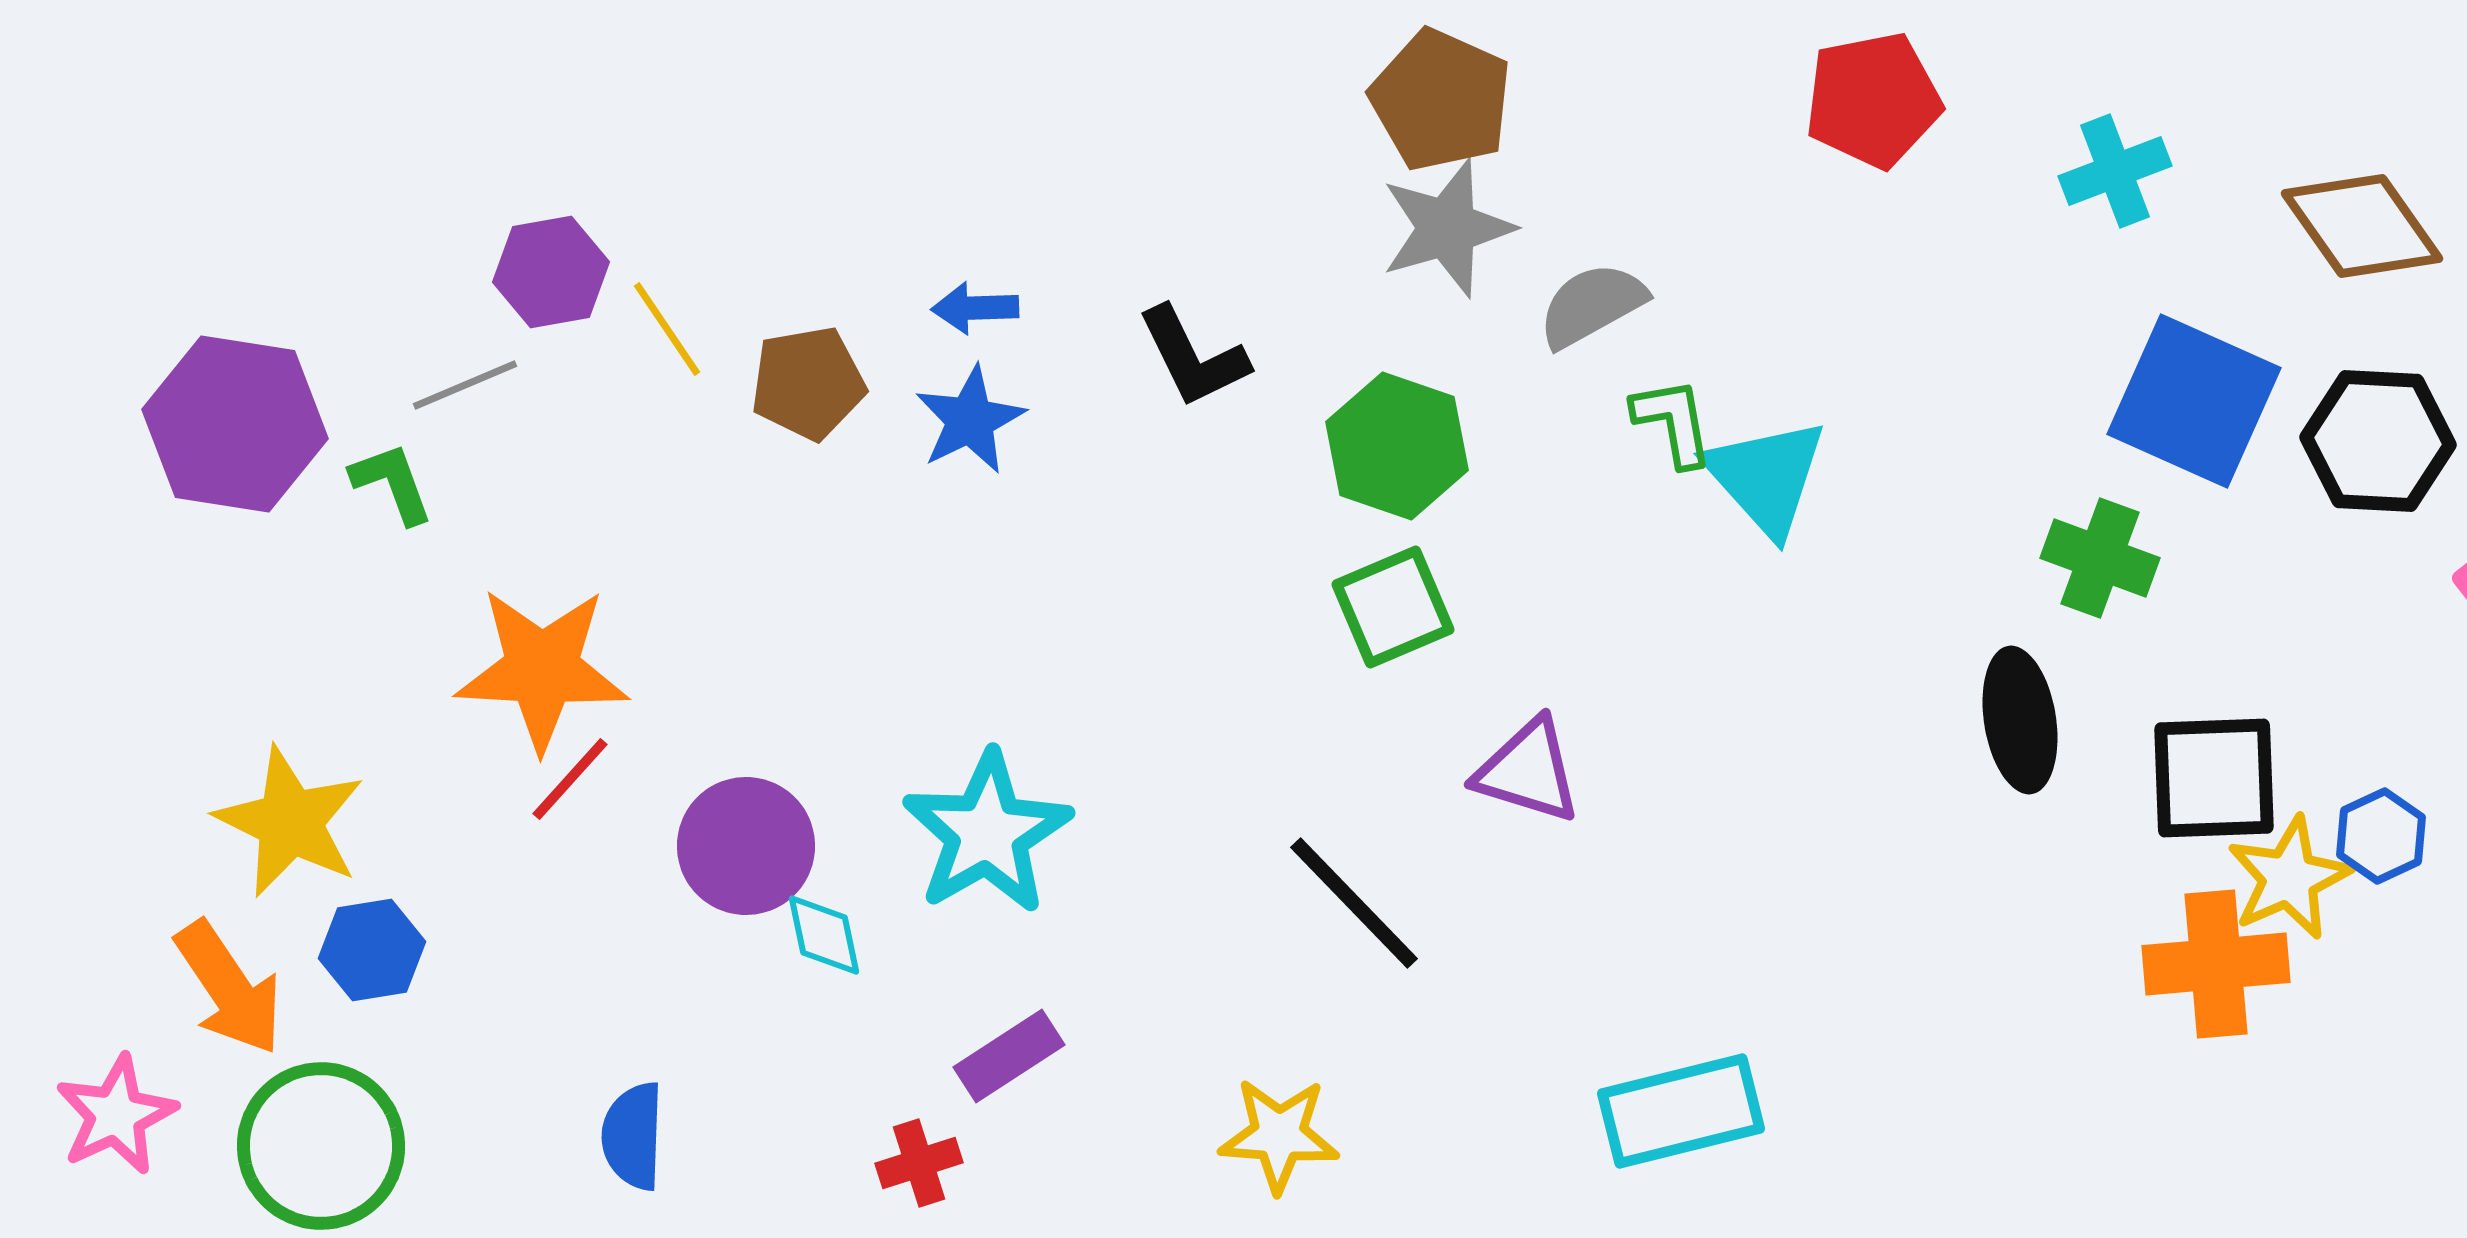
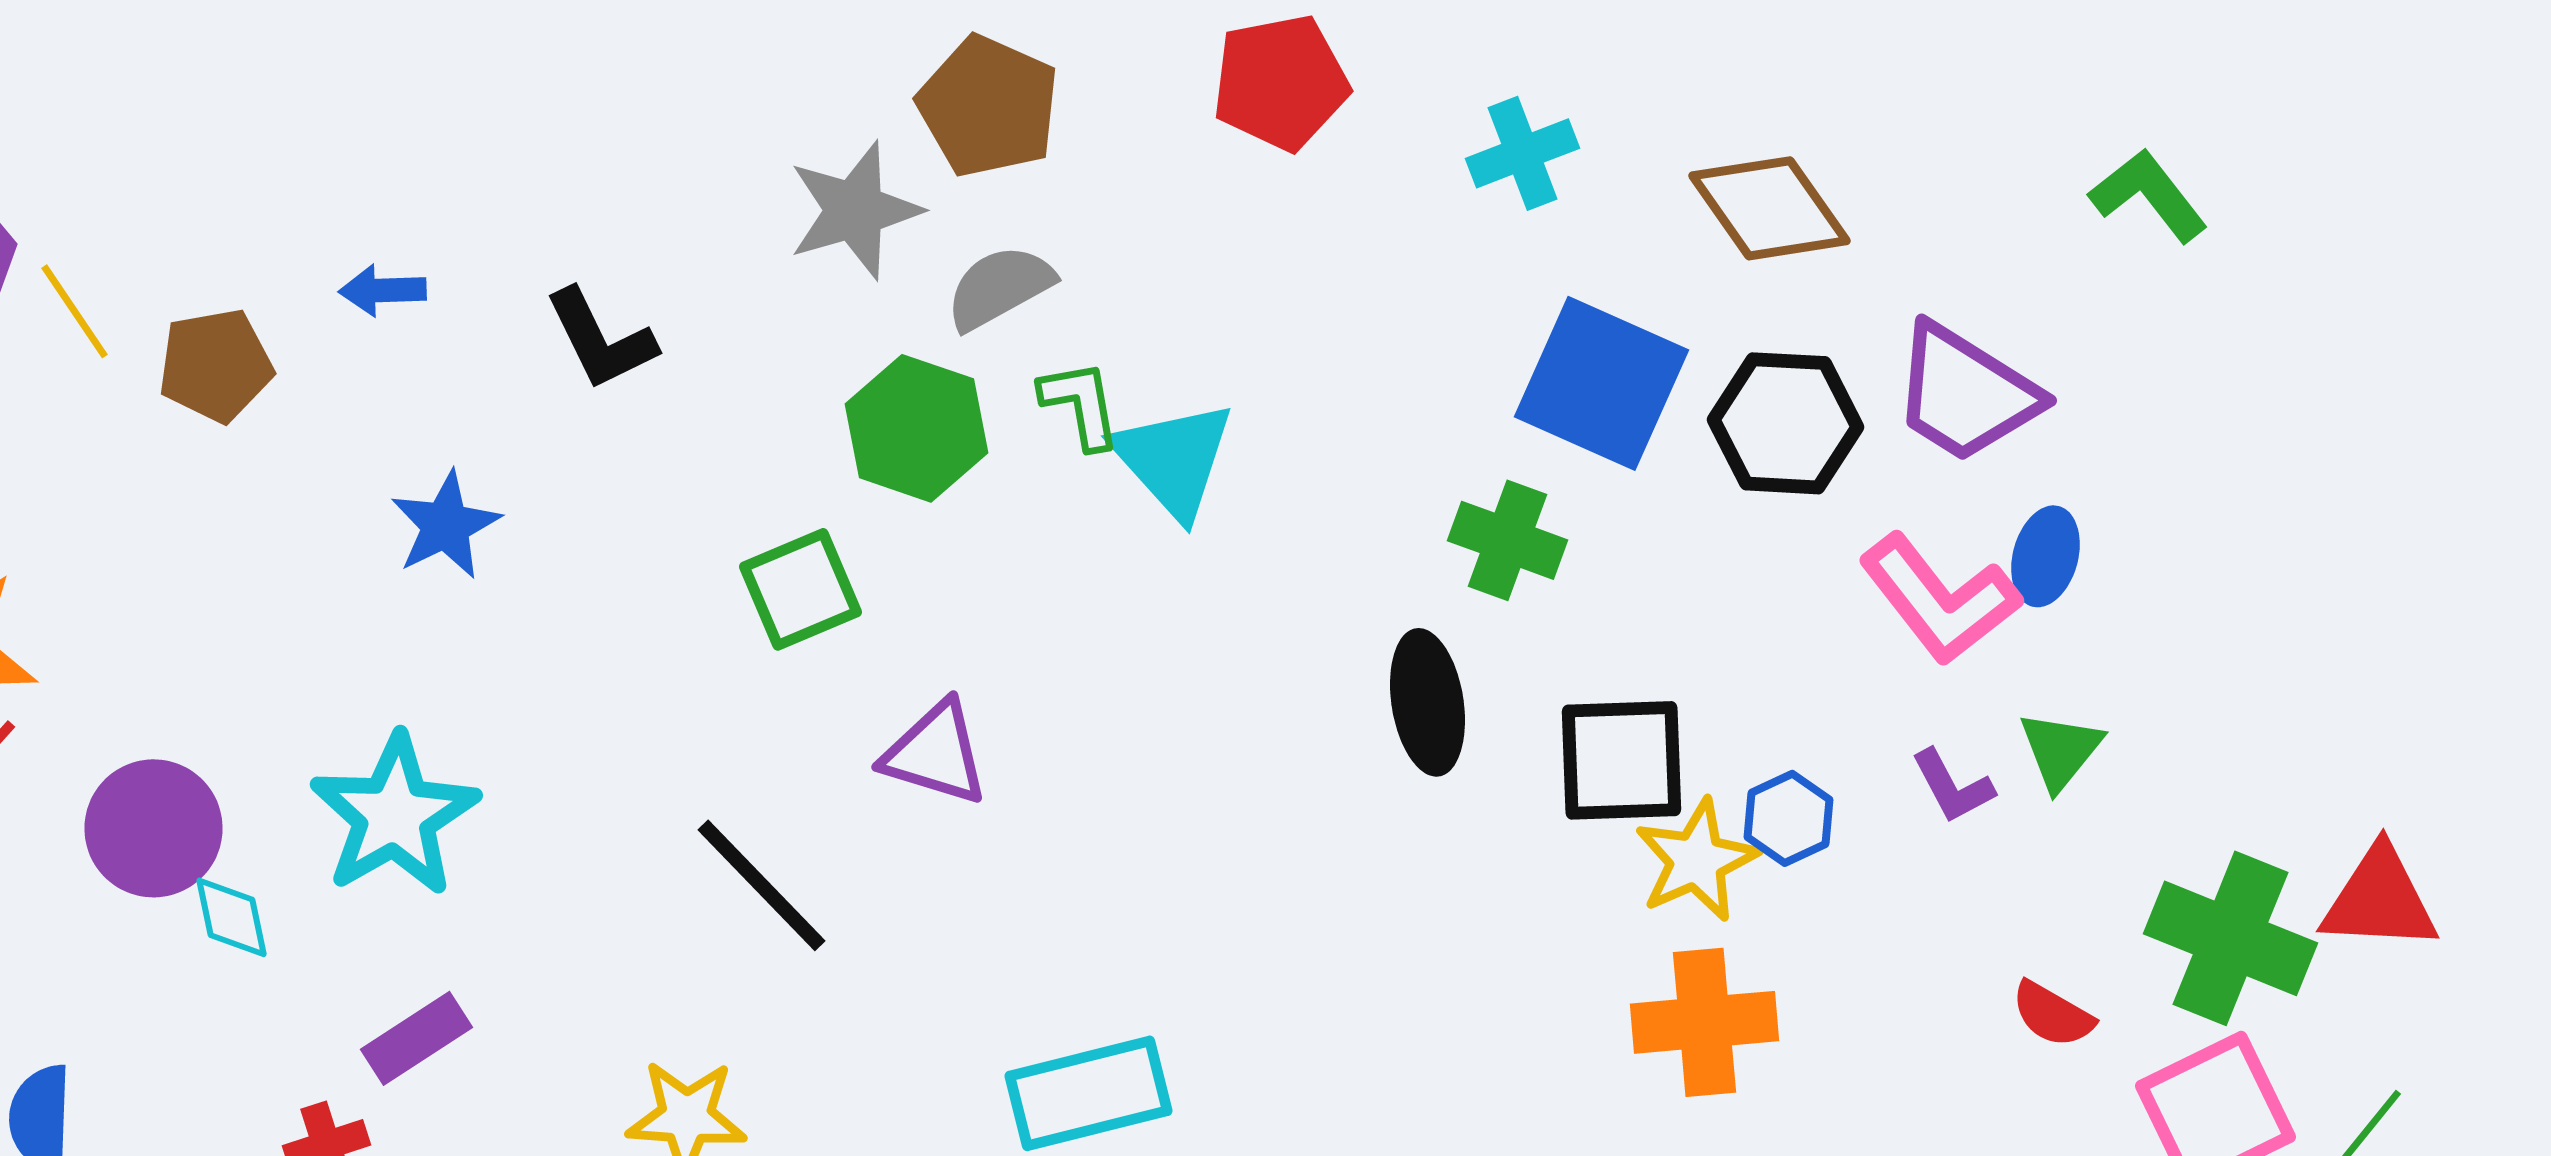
brown pentagon: (1441, 100) -> (988, 106), moved
blue star: (970, 420) -> (446, 525), moved
green hexagon: (1397, 446) -> (916, 428), moved
orange cross: (2216, 964) -> (1704, 1022), moved

